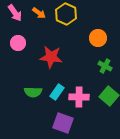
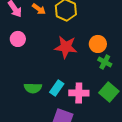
orange circle: (98, 38) -> (98, 44), moved
red star: (51, 57) -> (66, 47), moved

